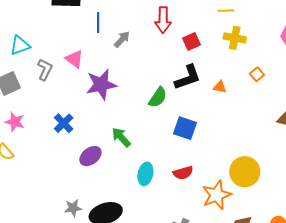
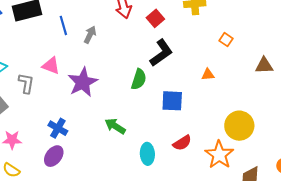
orange square: (257, 74) -> (226, 40), moved
orange triangle: (220, 87) -> (208, 75), moved
purple ellipse: (90, 156) -> (54, 156), moved

